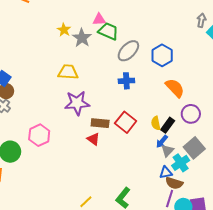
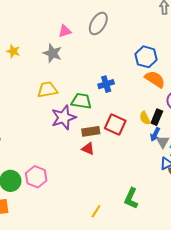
yellow star: (64, 30) -> (13, 51), moved
green trapezoid: (108, 31) -> (81, 101), moved
gray ellipse: (128, 51) -> (98, 23), moved
blue hexagon: (162, 55) -> (146, 57), moved
pink hexagon: (39, 135) -> (36, 177), moved

